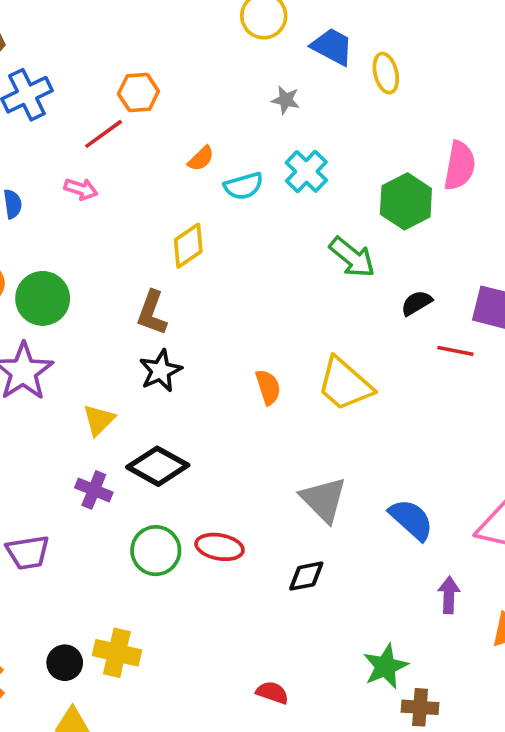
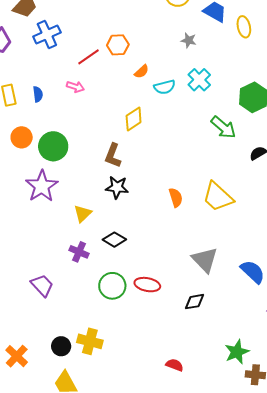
orange hexagon: (138, 92) -> (118, 45), moved
black star: (160, 371) -> (117, 187), turned 30
black diamond: (158, 466) -> (114, 240), size x0.7
purple trapezoid: (28, 552) -> (42, 285), turned -125

